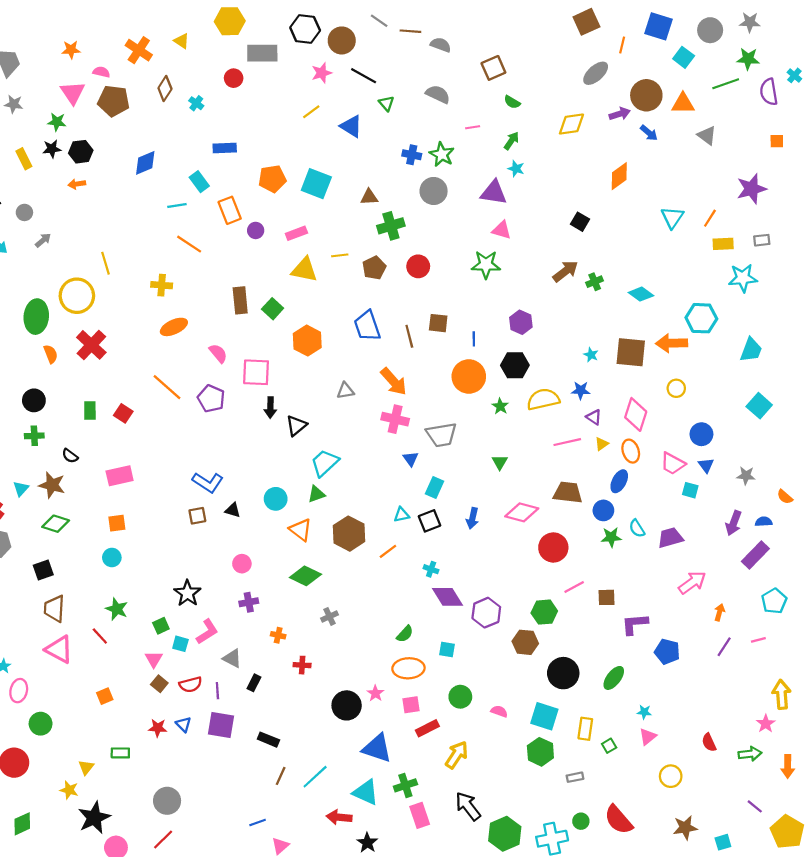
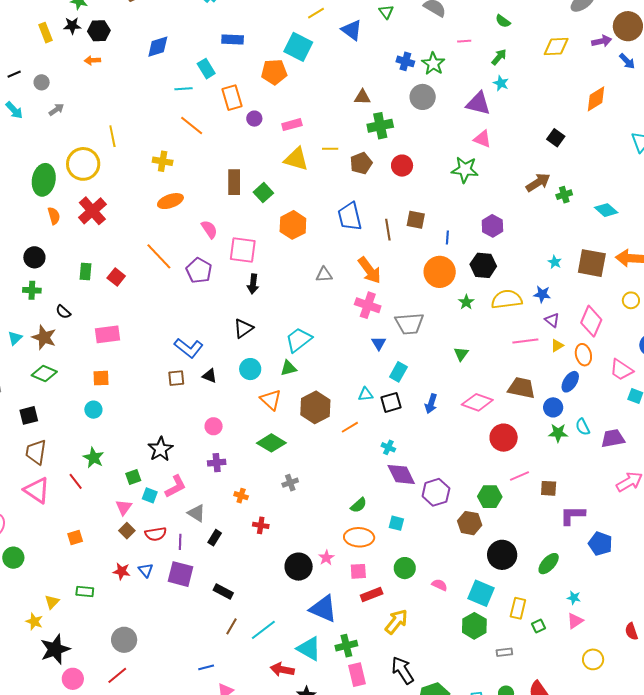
cyan square: (316, 184) -> (298, 47), moved
black triangle: (296, 426) -> (243, 328), moved

